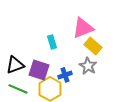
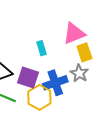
yellow rectangle: (93, 46) -> (84, 52), turned 30
blue cross: (65, 75) -> (55, 83), size x1.6

